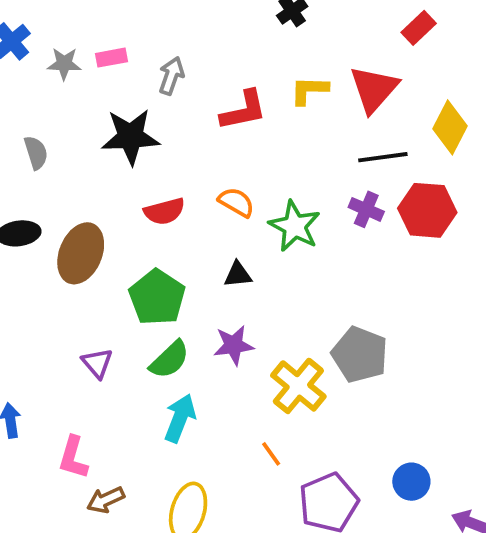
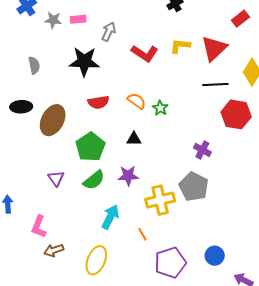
red L-shape: (243, 110) -> (145, 53), turned 40
purple cross: (366, 209) -> (202, 150), moved
green star: (295, 226) -> (160, 108), moved, size x0.6
yellow cross: (298, 386) -> (160, 200), turned 32
cyan arrow: (180, 418) -> (110, 217), moved

